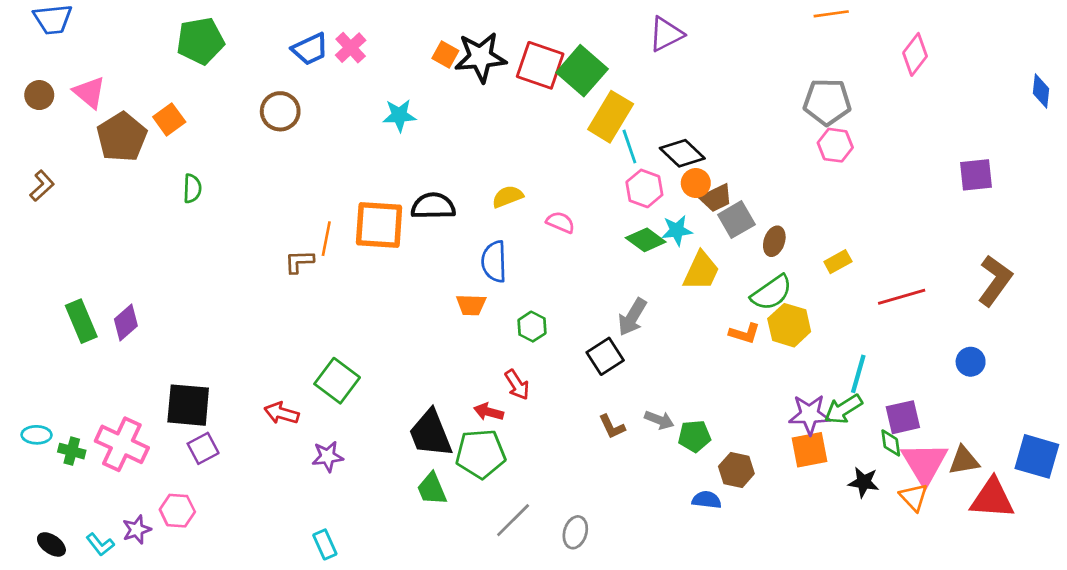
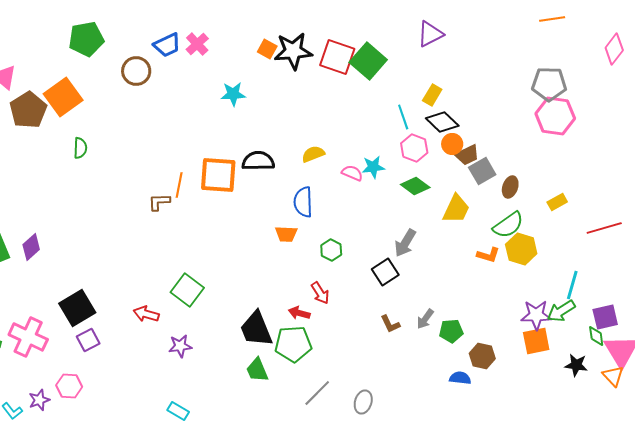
brown circle: (280, 111) -> (136, 71), moved
yellow rectangle: (611, 117) -> (432, 95), moved, size x0.6
orange square: (169, 119) -> (63, 97), size x1.6
pink hexagon: (835, 145) -> (555, 116), size x1.5
cyan star: (677, 230) -> (373, 167), moved
black square: (188, 405) -> (77, 308), turned -36
gray arrow: (659, 420) -> (425, 319), turned 105
cyan rectangle: (325, 544) -> (178, 411), turned -35

